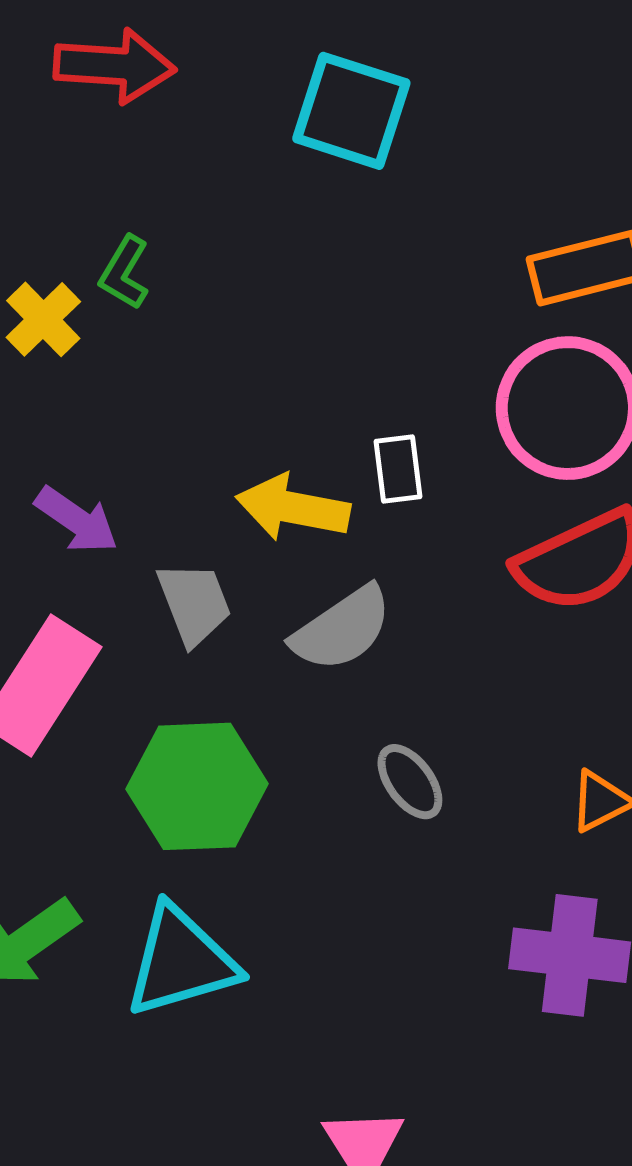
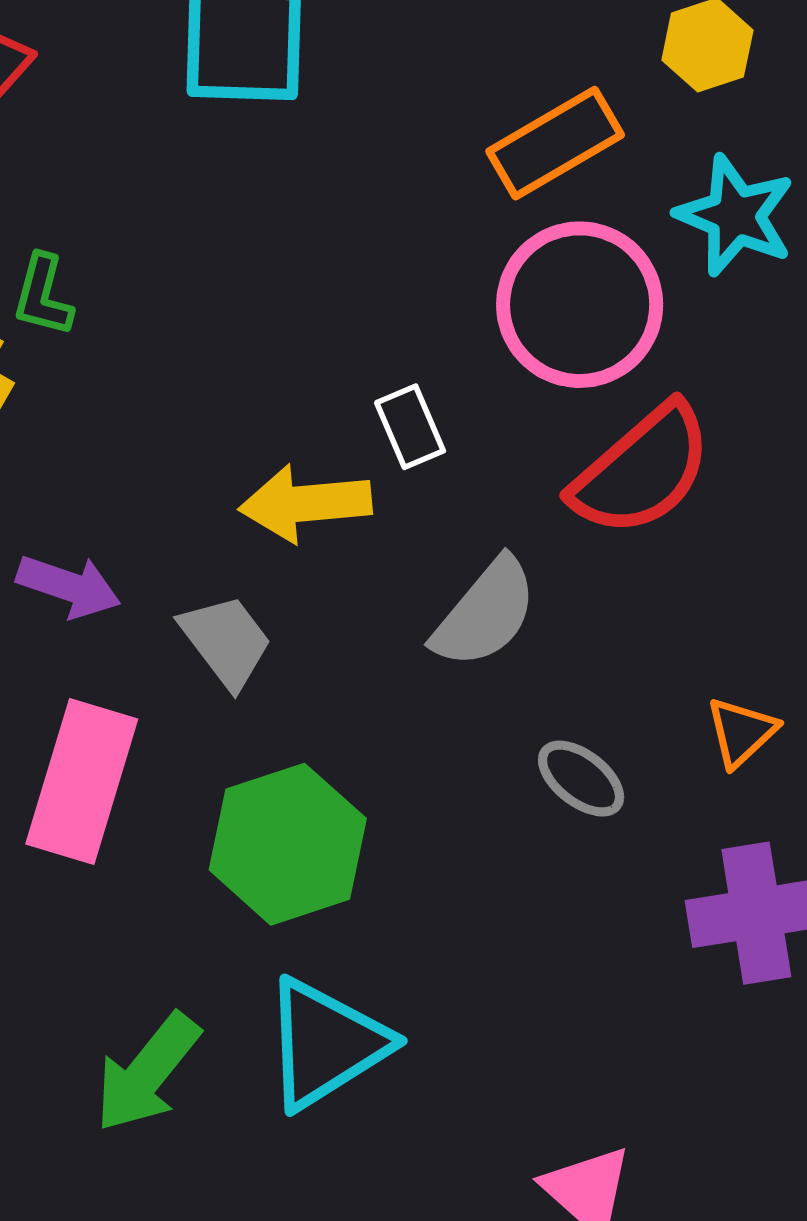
gray semicircle: (342, 629) -> (485, 613), moved
gray ellipse: (410, 782) -> (581, 779), moved

